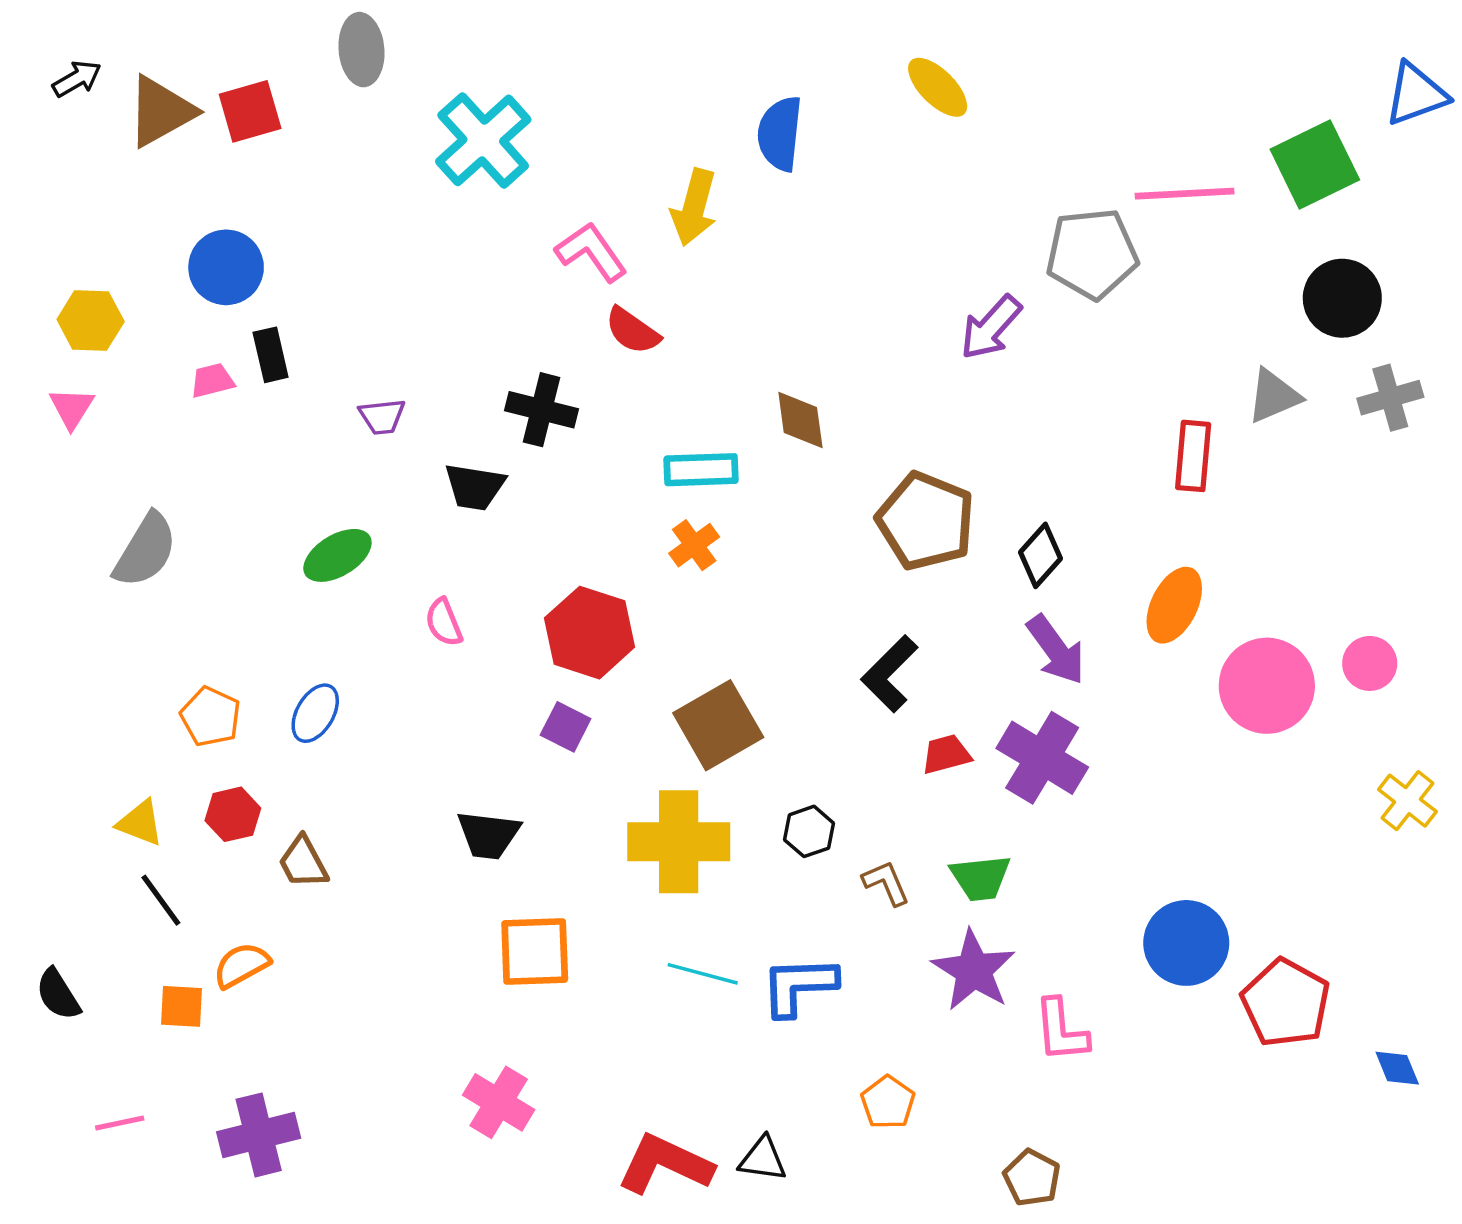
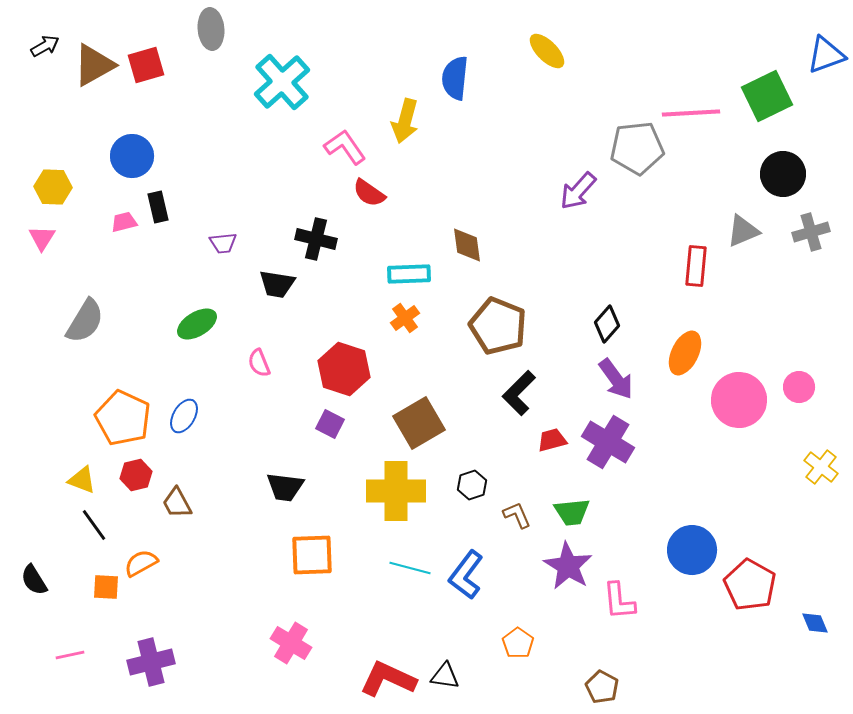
brown pentagon: (926, 521) -> (498, 326), moved
orange pentagon: (211, 717) -> (123, 418), size x1.6
blue L-shape: (799, 986) -> (466, 575), turned -51

